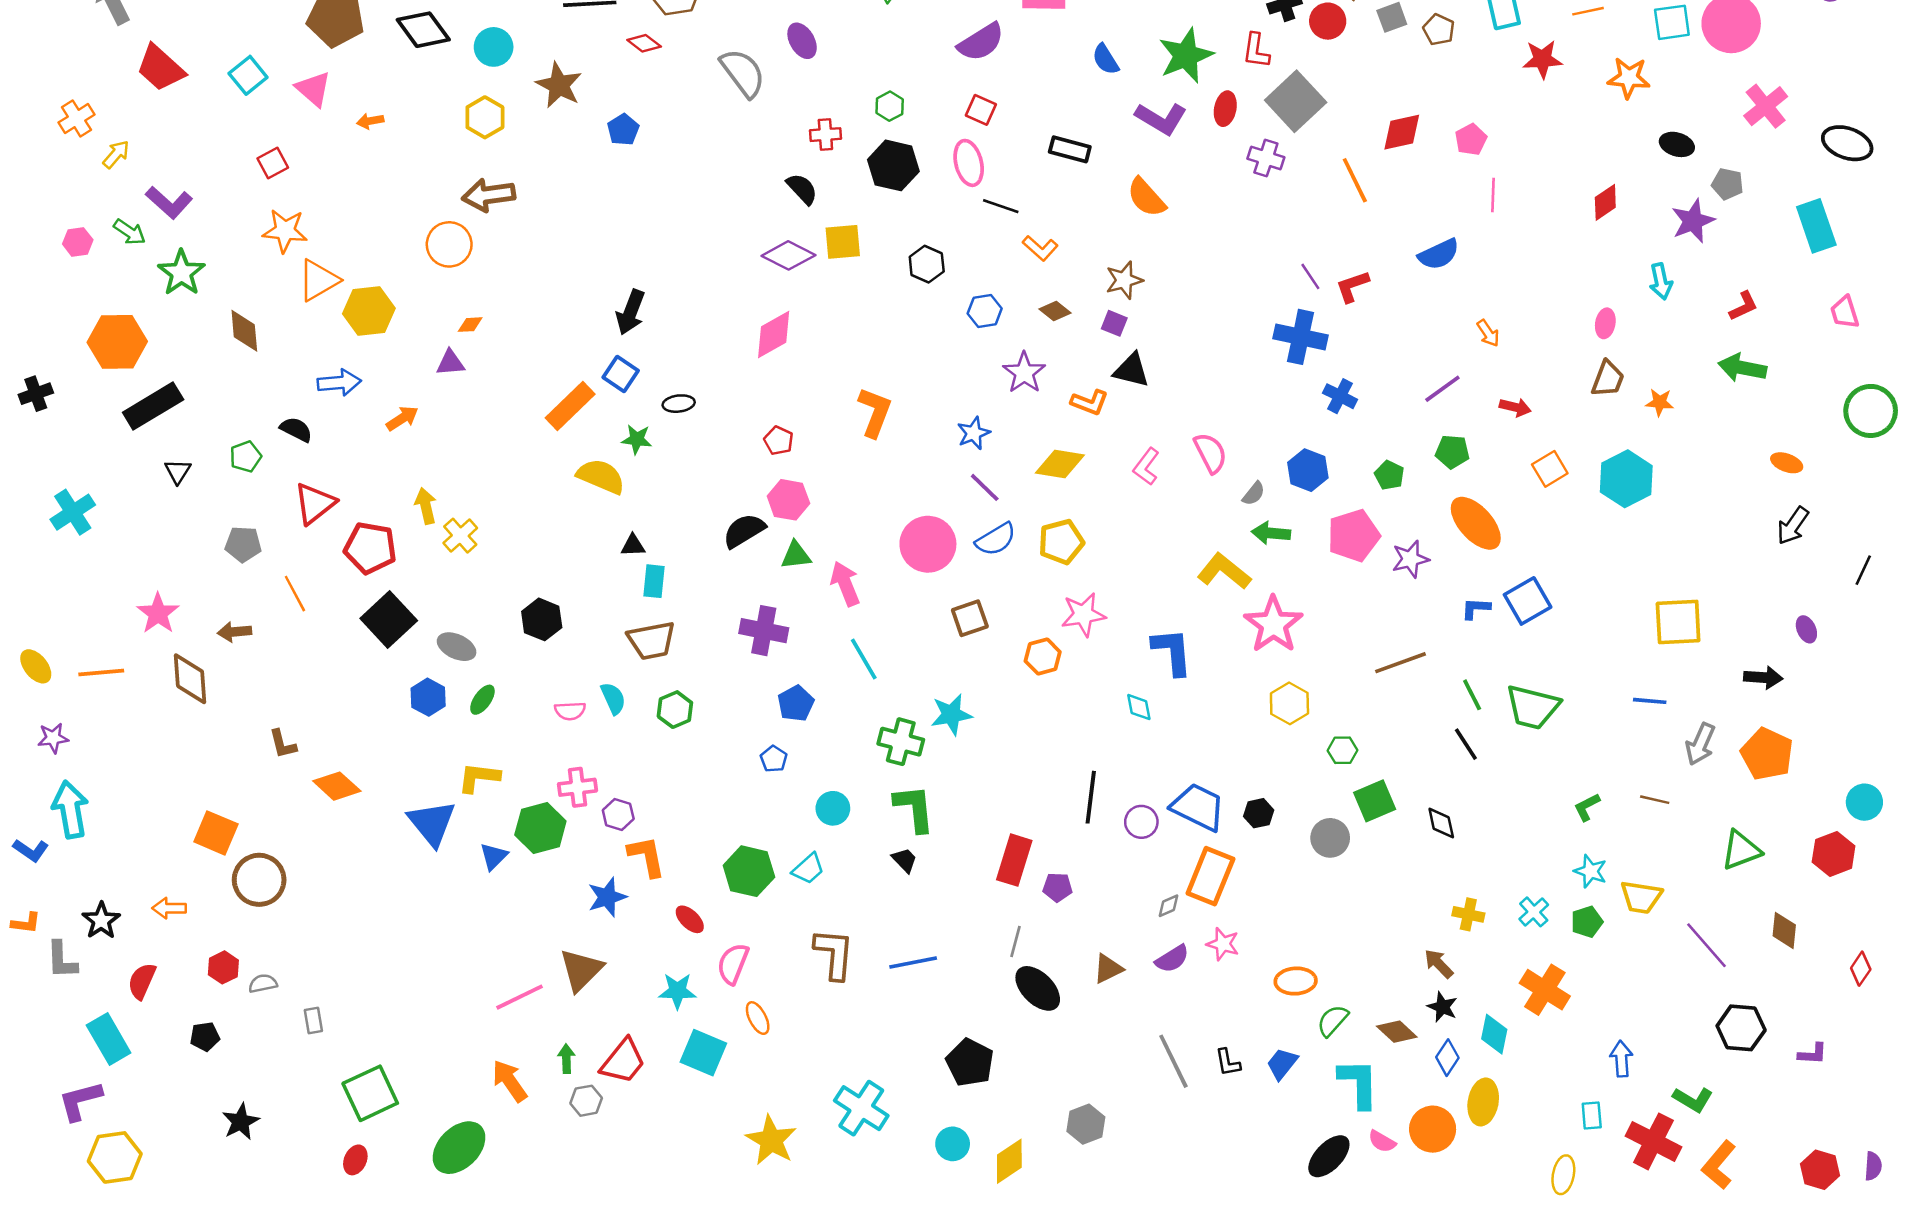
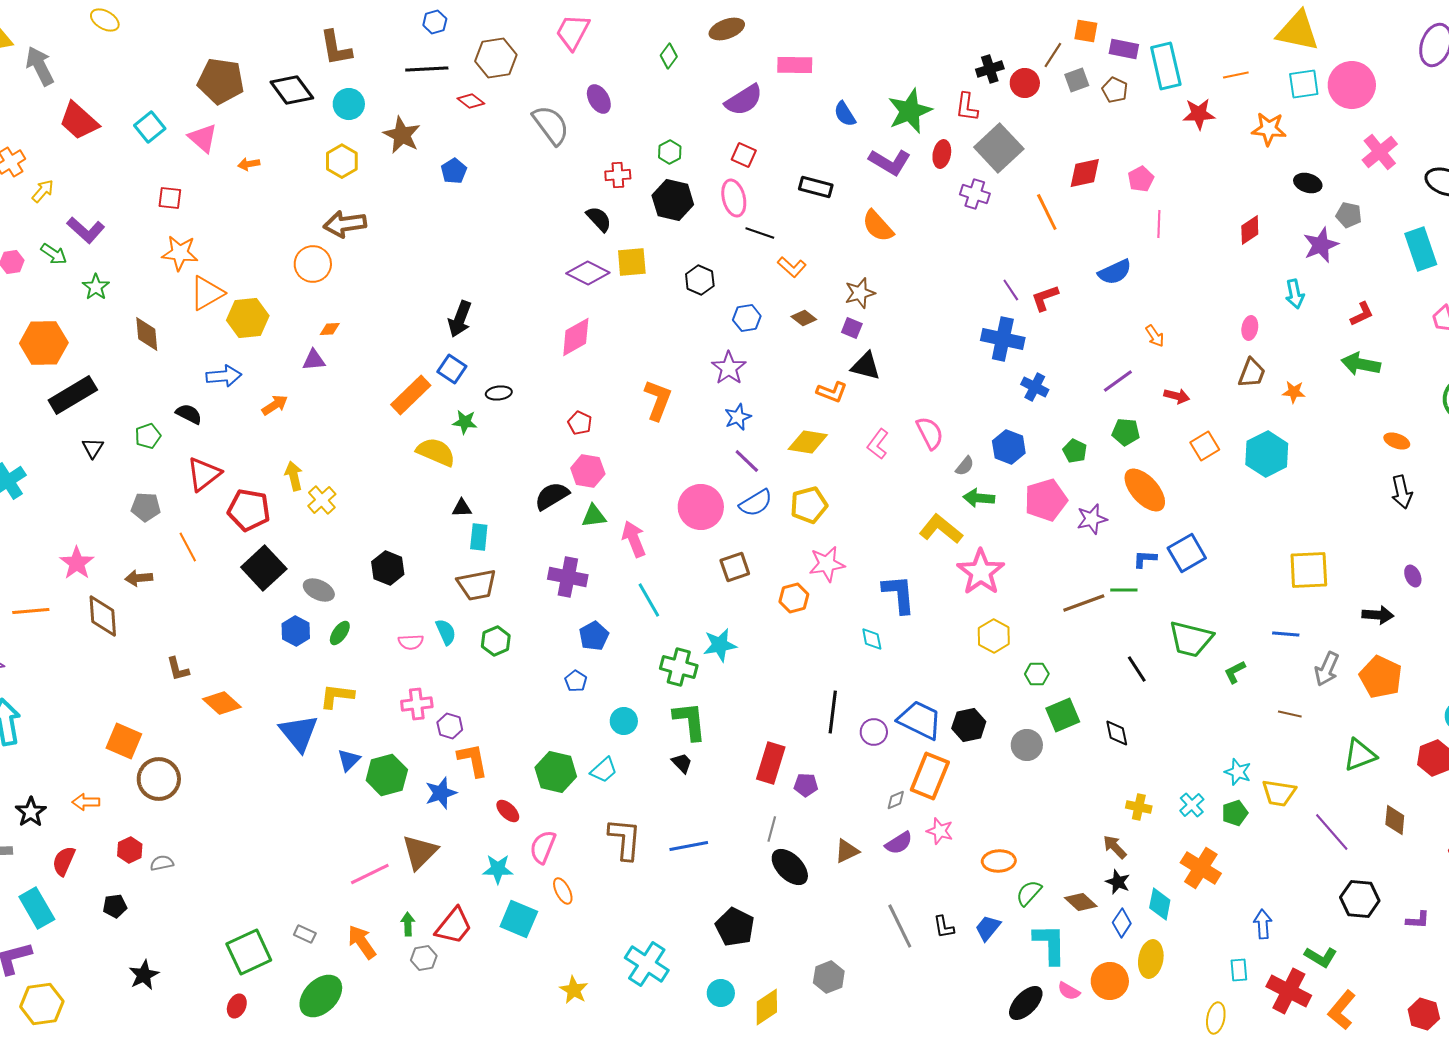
red square: (273, 163) -> (170, 198), turned 35
green star: (181, 273) -> (96, 287), size x0.7
purple star: (1024, 373) -> (729, 368), moved
black arrow: (1793, 526) -> (1402, 492), turned -48
green line: (1472, 695) -> (1124, 590), moved, turned -64
green L-shape: (1587, 807) -> (1235, 672), moved
black hexagon: (1259, 813) -> (969, 725), size x1.4
green hexagon: (540, 828) -> (387, 775), moved
gray rectangle: (313, 1021) -> (305, 934), moved, turned -55
yellow star: (771, 1140) -> (574, 990), size x0.7

